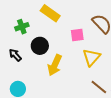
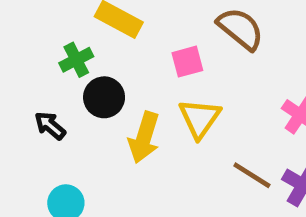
green cross: (22, 27) -> (76, 60), moved
yellow triangle: (91, 57) -> (200, 118), moved

